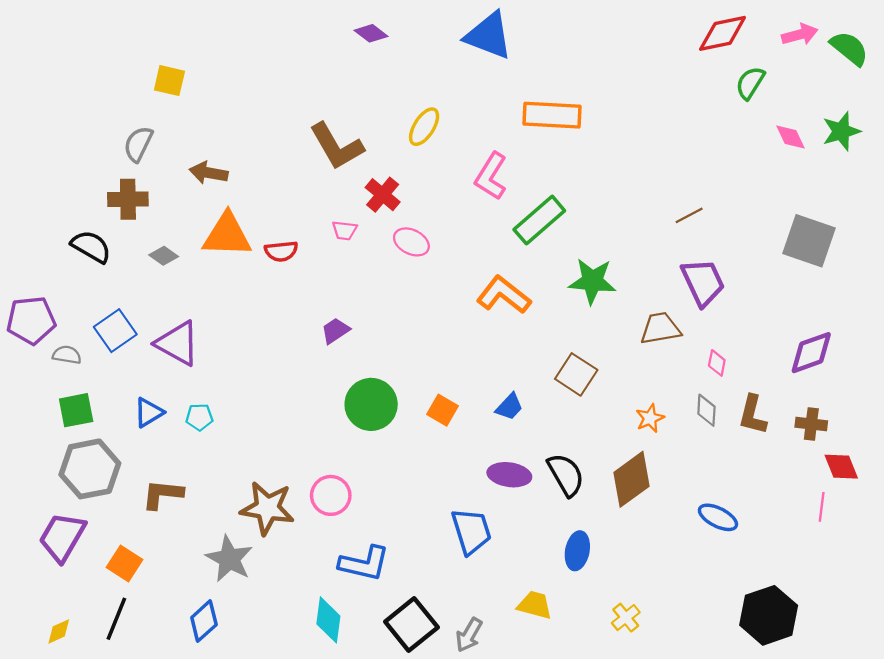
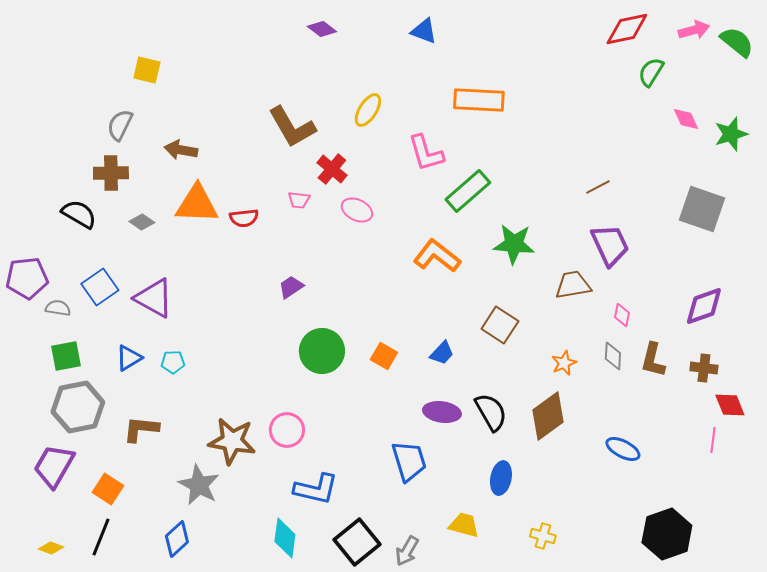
blue triangle: (489, 36) -> (424, 31), size x0.6
green star: (841, 131) -> (731, 134), moved
pink L-shape: (491, 176) -> (426, 153), turned -48
yellow cross: (626, 618) -> (543, 536), turned -35
yellow diamond: (59, 631) -> (51, 548), turned 45

